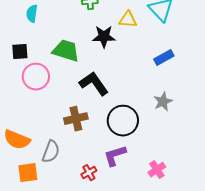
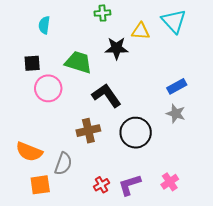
blue rectangle: (164, 58) -> (177, 86), moved
gray star: (163, 102) -> (176, 113), turned -30
purple L-shape: (115, 156) -> (130, 185), moved

